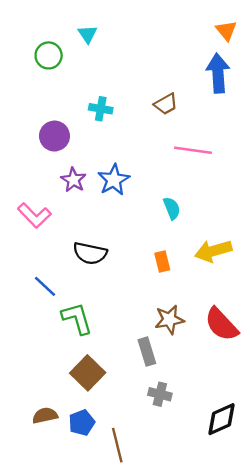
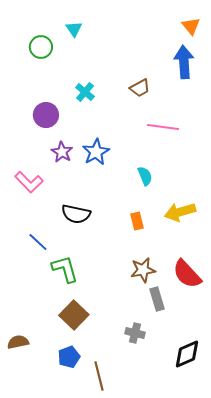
cyan cross: (101, 109) -> (85, 92), turned 30
gray rectangle: (147, 352) -> (157, 299), moved
brown semicircle: (45, 416) -> (18, 342), moved

